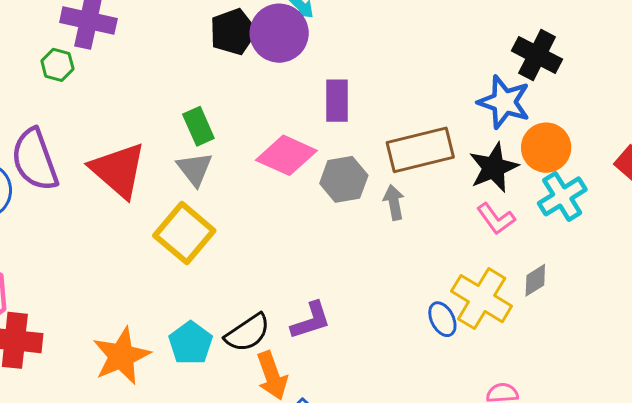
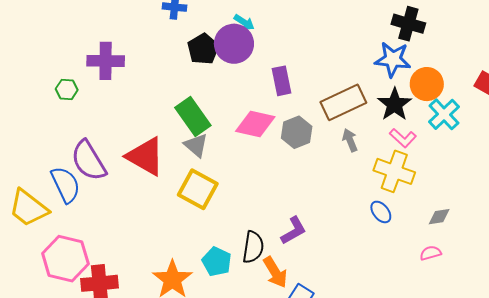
green hexagon: (57, 65) -> (67, 89), moved
green rectangle: (198, 126) -> (193, 116), size x1.5
gray arrow: (394, 202) -> (350, 140), moved
gray diamond: (535, 280) -> (439, 217), moved, turned 35
yellow cross: (482, 299) -> (394, 171), moved
black semicircle: (248, 333) -> (253, 247), turned -36

